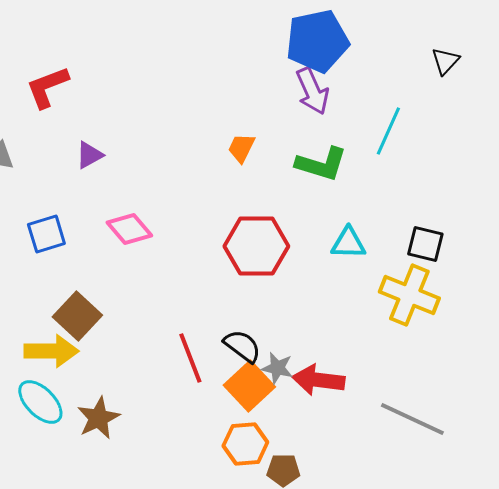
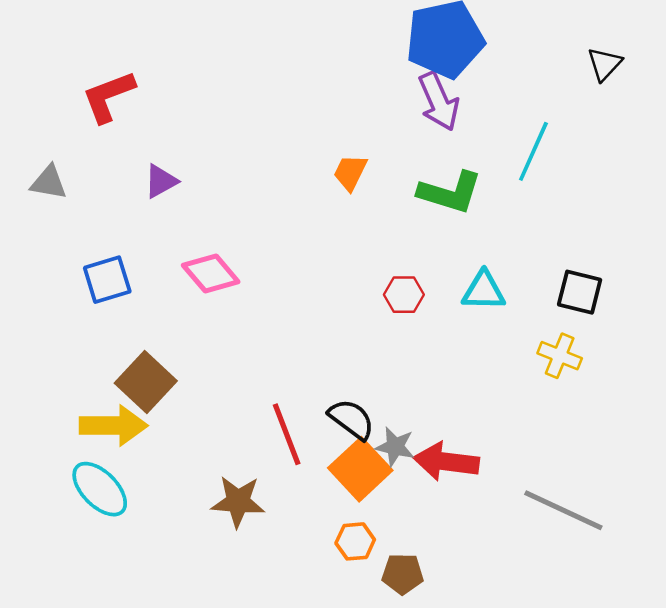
red hexagon: (256, 246) -> (404, 295), moved, size x0.5
yellow cross: (409, 295) -> (560, 356), size x0.6
brown star: (98, 418) -> (238, 502), moved, turned 30
orange hexagon: (245, 444) -> (355, 541), size x0.7

